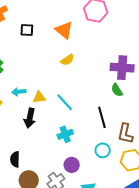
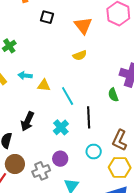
green semicircle: (117, 90) -> (113, 95), moved
black line: (102, 117) -> (89, 117), moved
black arrow: (30, 118) -> (27, 121), moved
cyan cross: (65, 134) -> (61, 127), turned -35

